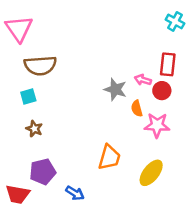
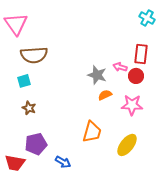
orange semicircle: (137, 108) -> (105, 95), moved, turned 80

